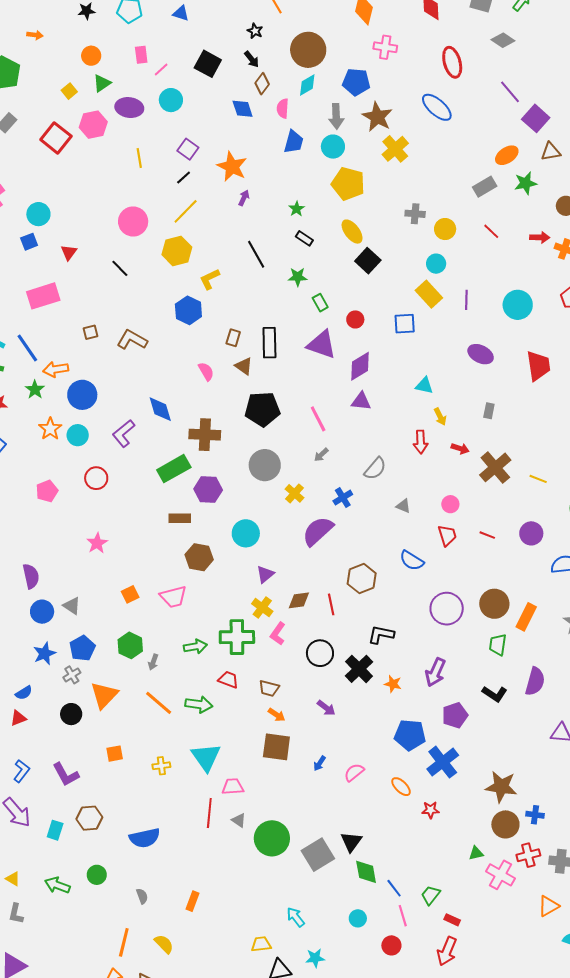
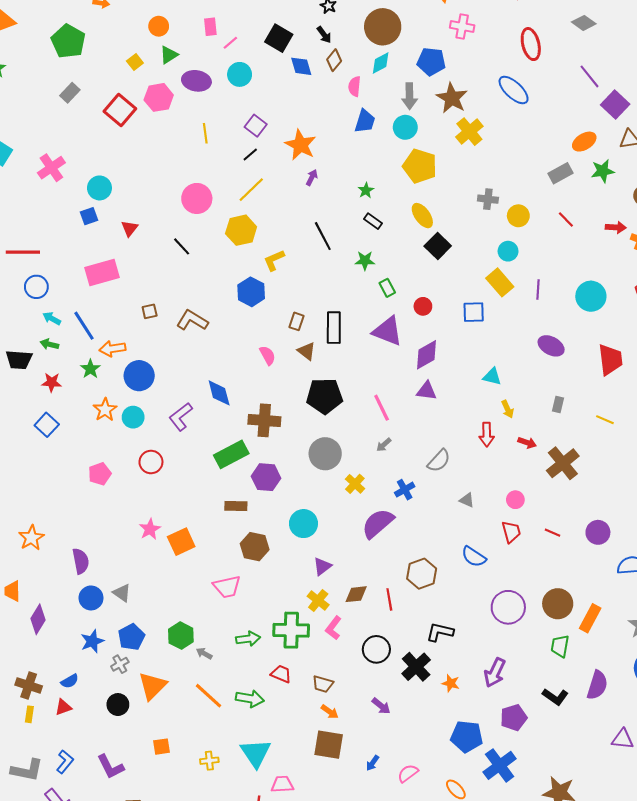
blue diamond: (243, 109) -> (301, 66), moved
yellow line: (538, 479) -> (605, 420), moved
orange square: (130, 594) -> (181, 542), moved, size x1.5
gray arrow: (153, 662) -> (204, 653), turned 98

